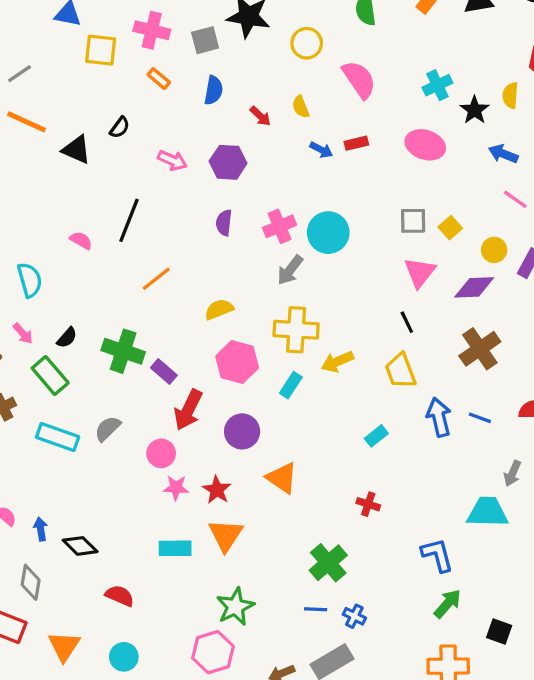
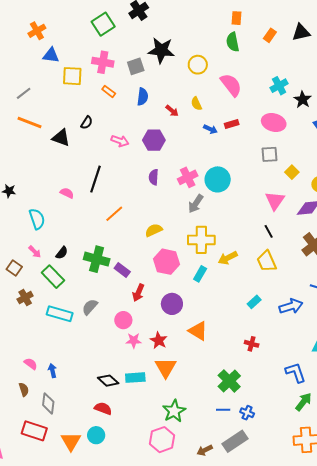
gray square: (413, 221) -> (270, 154), moved
red arrow: (188, 410) -> (138, 293), size x0.7
blue arrow: (439, 417) -> (291, 306), moved, turned 90
black diamond: (80, 546) -> (108, 381), moved
cyan circle: (124, 657) -> (96, 435), moved

